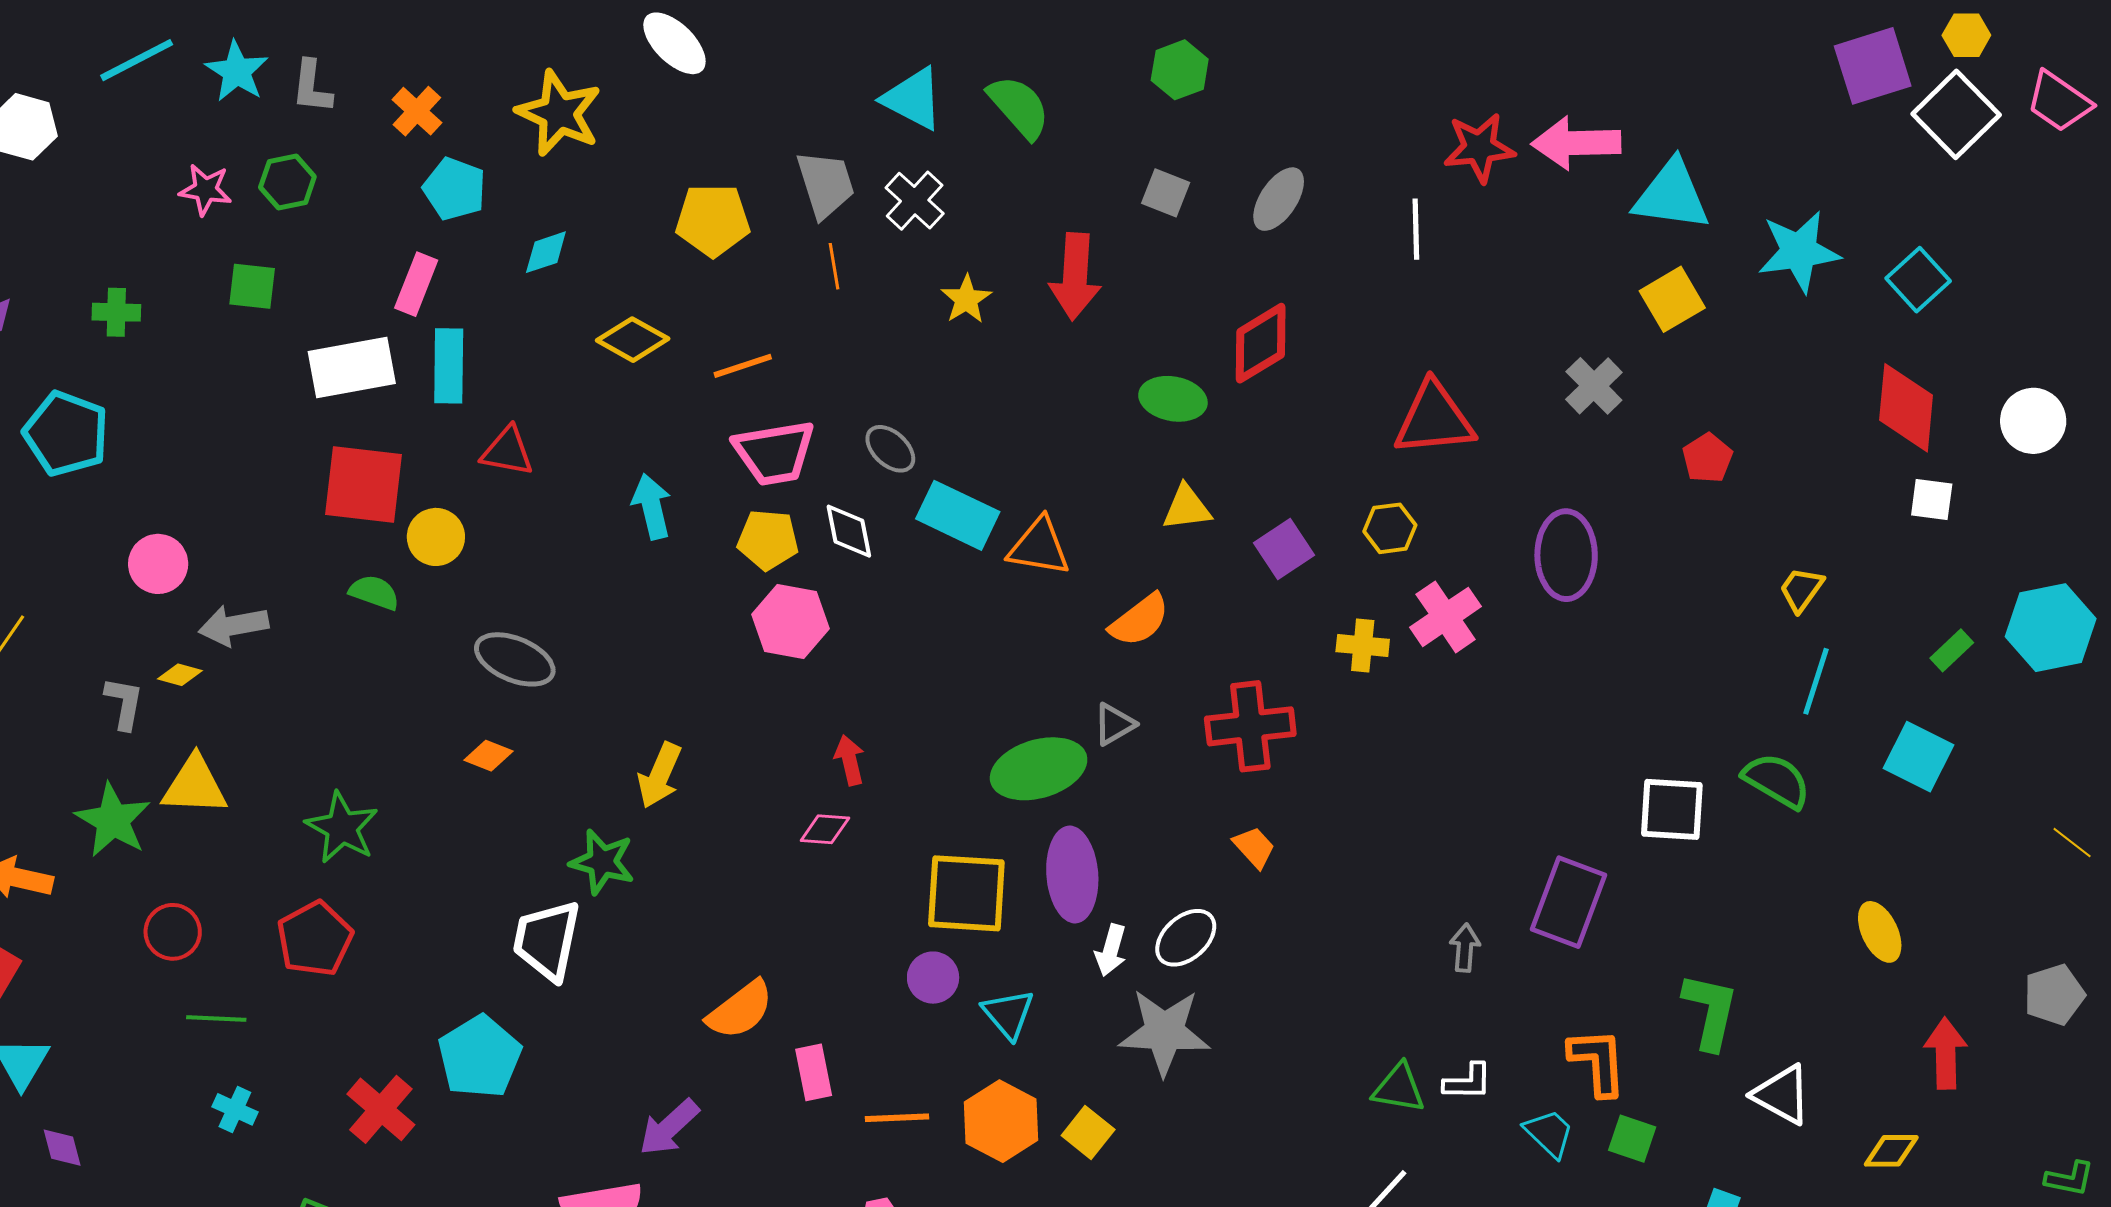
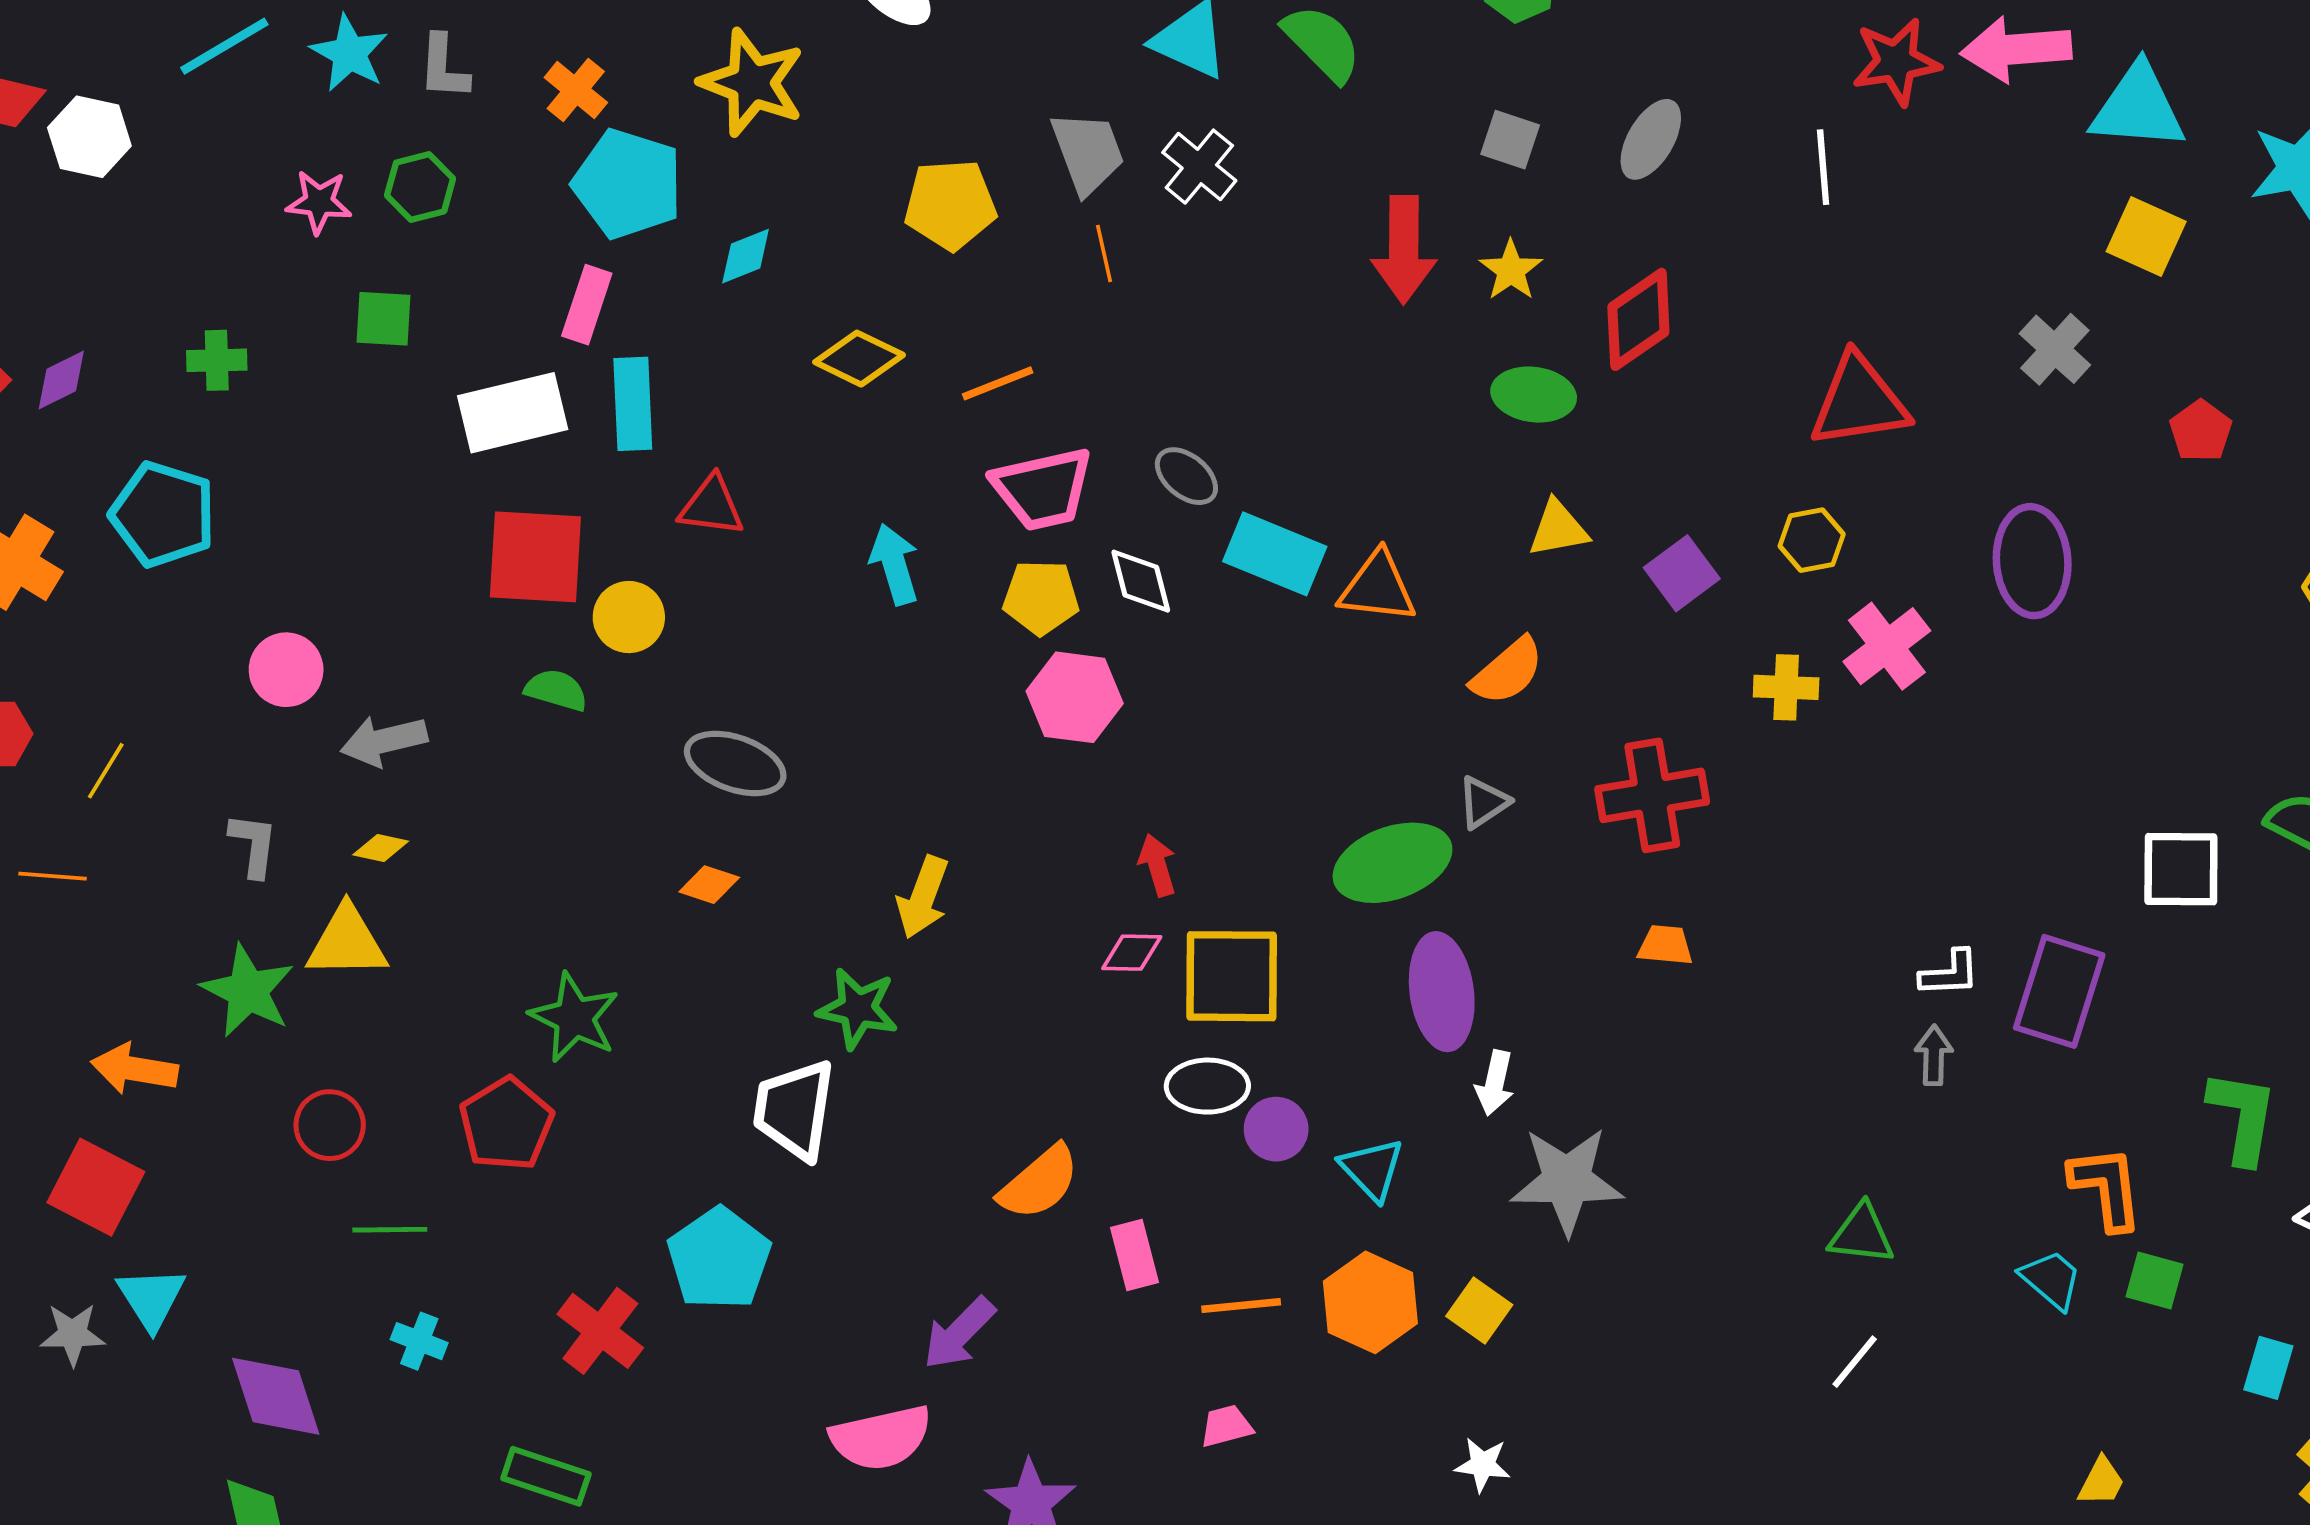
cyan pentagon: (455, 189) -> (628, 184), size x1.4
yellow star: (966, 299) -> (1511, 270), moved
yellow square: (1672, 299) -> (2146, 236), turned -32
yellow diamond: (180, 675) -> (381, 848), moved
green star: (342, 828) -> (574, 1018), moved
orange trapezoid: (1254, 847) -> (1665, 945), turned -39
yellow square: (966, 893) -> (1232, 976), moved
white ellipse: (1186, 938) -> (1207, 1086), moved, turned 44
white L-shape: (1468, 1082) -> (1950, 973), moved
purple diamond: (62, 1148) -> (276, 1396), moved, size x1.8

